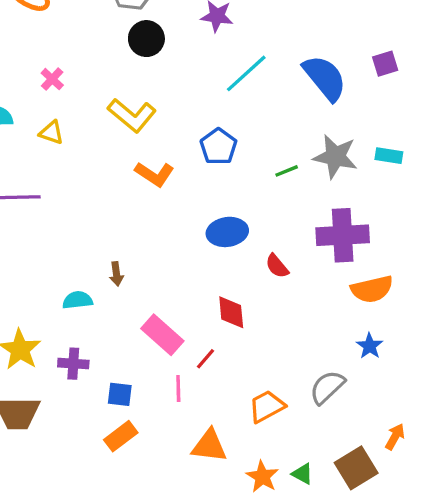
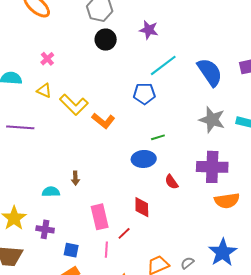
yellow L-shape: (132, 115) -> (74, 105), moved
blue pentagon: (218, 147) -> (144, 94), moved, turned 30
green line: (287, 171) -> (158, 137), moved
pink rectangle: (162, 335) -> (100, 217), turned 30
blue star: (370, 346) -> (223, 252), moved, size x1.8
gray semicircle: (327, 387) -> (187, 263), moved, size x0.6

